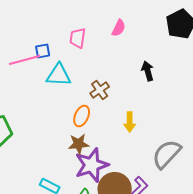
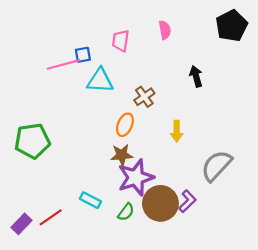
pink semicircle: (119, 28) -> (165, 30), turned -36

